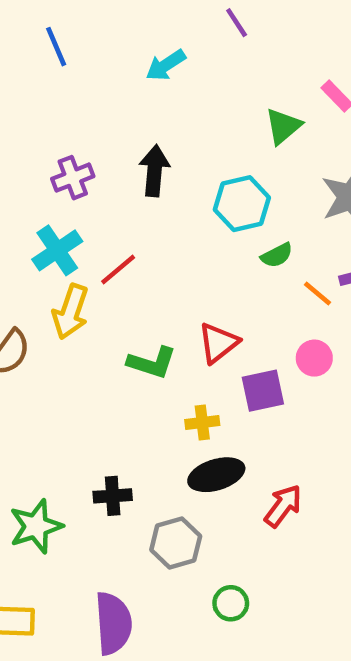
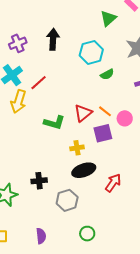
orange line: (318, 293) -> (105, 111), moved
green circle: (231, 603) -> (87, 234), moved
purple semicircle: (113, 623) -> (41, 236), size x0.6

